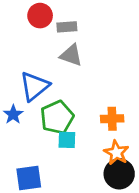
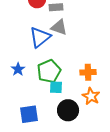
blue triangle: (34, 86) -> (40, 37), moved
black circle: (119, 174) -> (68, 110), moved

